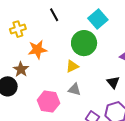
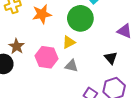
orange star: (37, 50) -> (42, 14), moved
pink hexagon: (49, 102) -> (47, 57), moved

